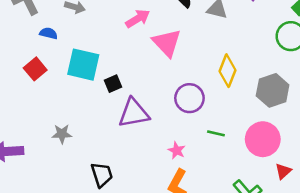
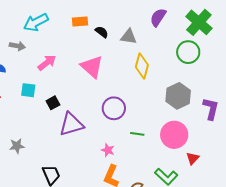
pink arrow: (138, 19) -> (47, 63), moved
cyan square: (83, 65) -> (28, 90), size x0.6
yellow diamond: (228, 71) -> (142, 66), moved

